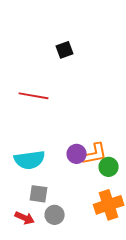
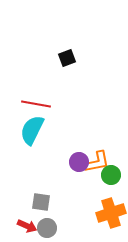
cyan semicircle: (30, 160) -> (32, 130), moved, turned 124
gray circle: (55, 215) -> (47, 228), moved

